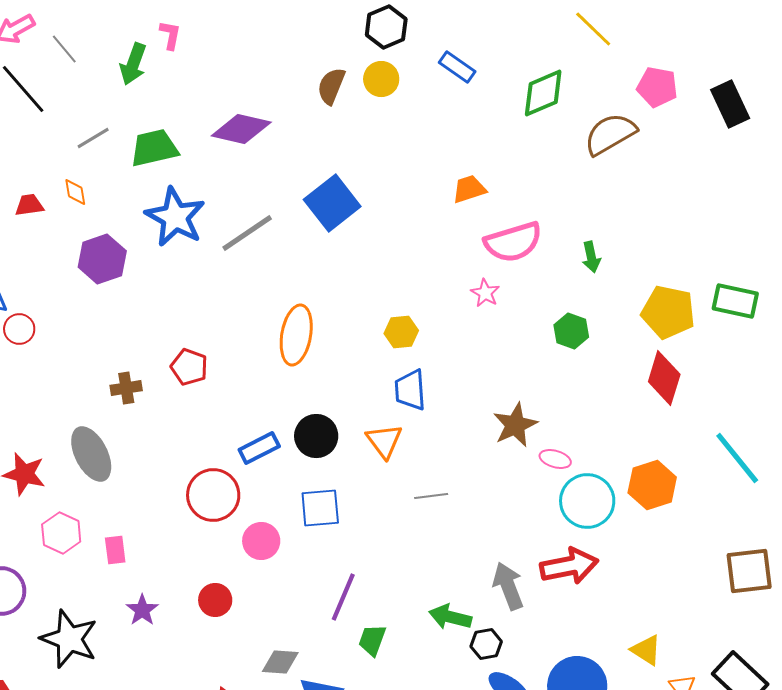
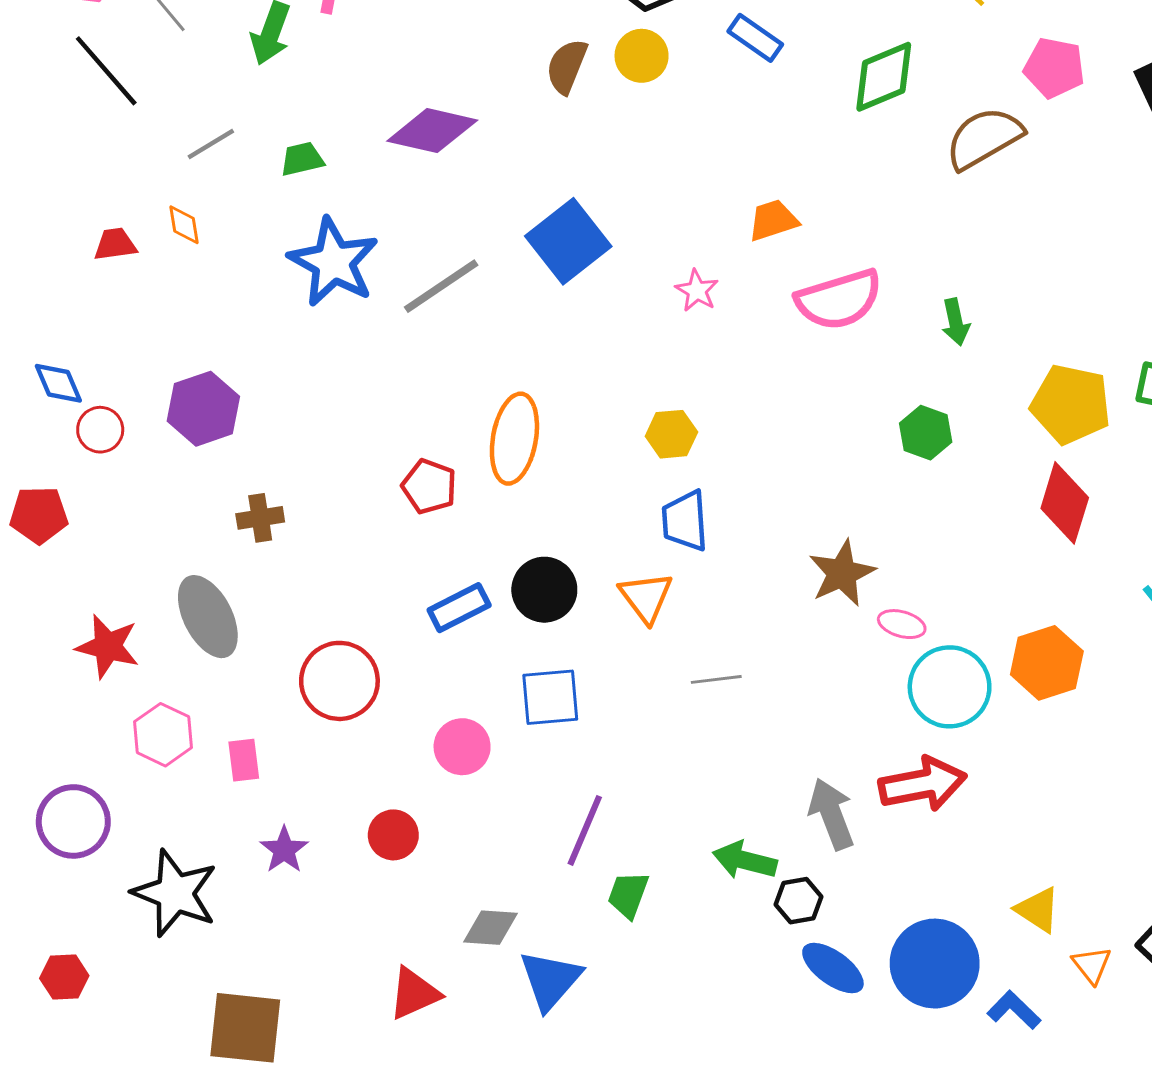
green trapezoid: (154, 148) -> (302, 159), size x0.6
purple hexagon: (102, 259) -> (203, 409), moved
pink star: (485, 293) -> (697, 291), moved
red pentagon: (189, 367) -> (429, 486), moved
red circle: (213, 495) -> (339, 681), moved

